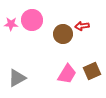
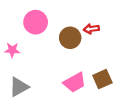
pink star: (11, 24) -> (12, 50), moved
pink trapezoid: (67, 74) -> (75, 82), turned 30

